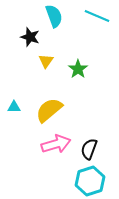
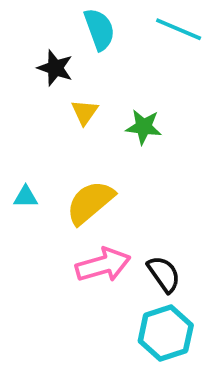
green star: (78, 69) -> (144, 127), turned -30
black semicircle: (89, 149) -> (164, 274), turned 125

